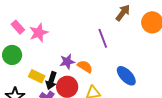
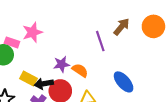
brown arrow: (123, 13) -> (122, 27), moved
pink rectangle: (18, 27) -> (12, 42), moved, turned -32
black arrow: (51, 81) -> (44, 84), turned 60

